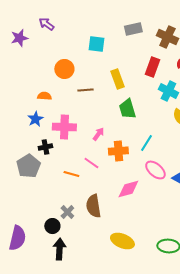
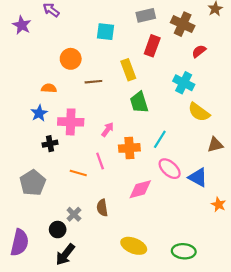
purple star: (19, 38) -> (22, 25), turned -30
red rectangle: (152, 67) -> (152, 46), moved
pink line: (91, 163) -> (100, 161), turned 35
gray pentagon: (28, 166) -> (33, 183), moved
brown semicircle: (93, 206) -> (102, 208), size x0.7
black arrow: (59, 249) -> (65, 255), turned -145

